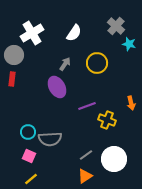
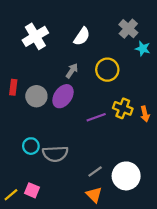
gray circle: (14, 55) -> (36, 96), moved
purple ellipse: (57, 87) -> (63, 96), turned 65
yellow cross: (107, 120) -> (123, 108), moved
pink square: (29, 156) -> (32, 190), moved
orange triangle: (85, 176) -> (94, 195), turned -42
yellow line: (31, 179) -> (11, 195), moved

